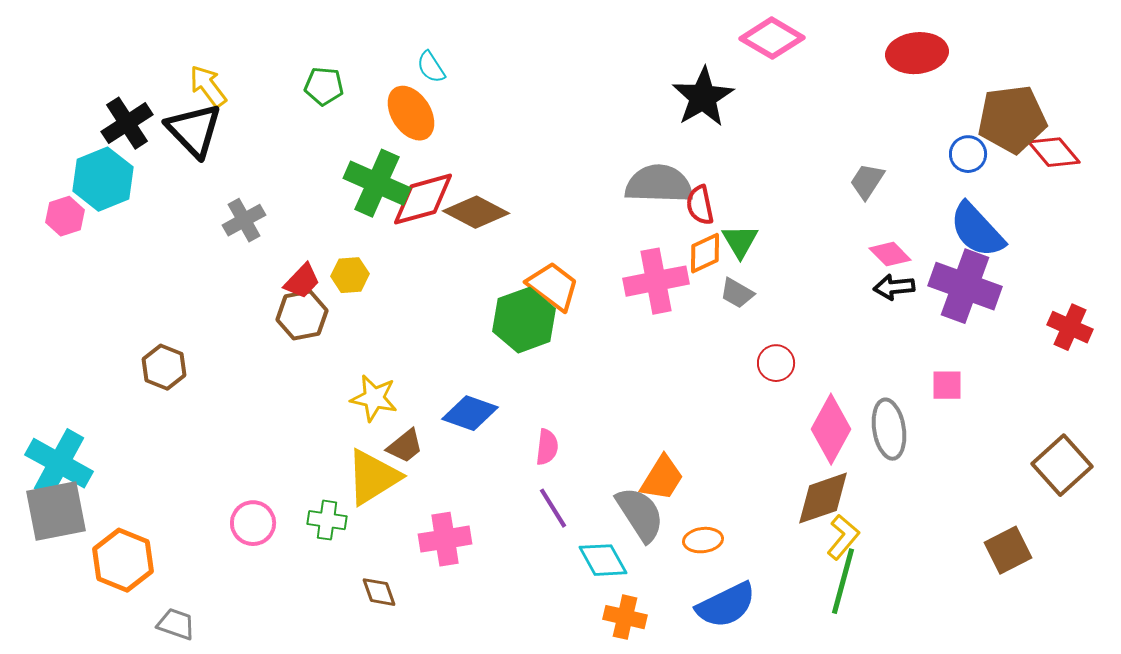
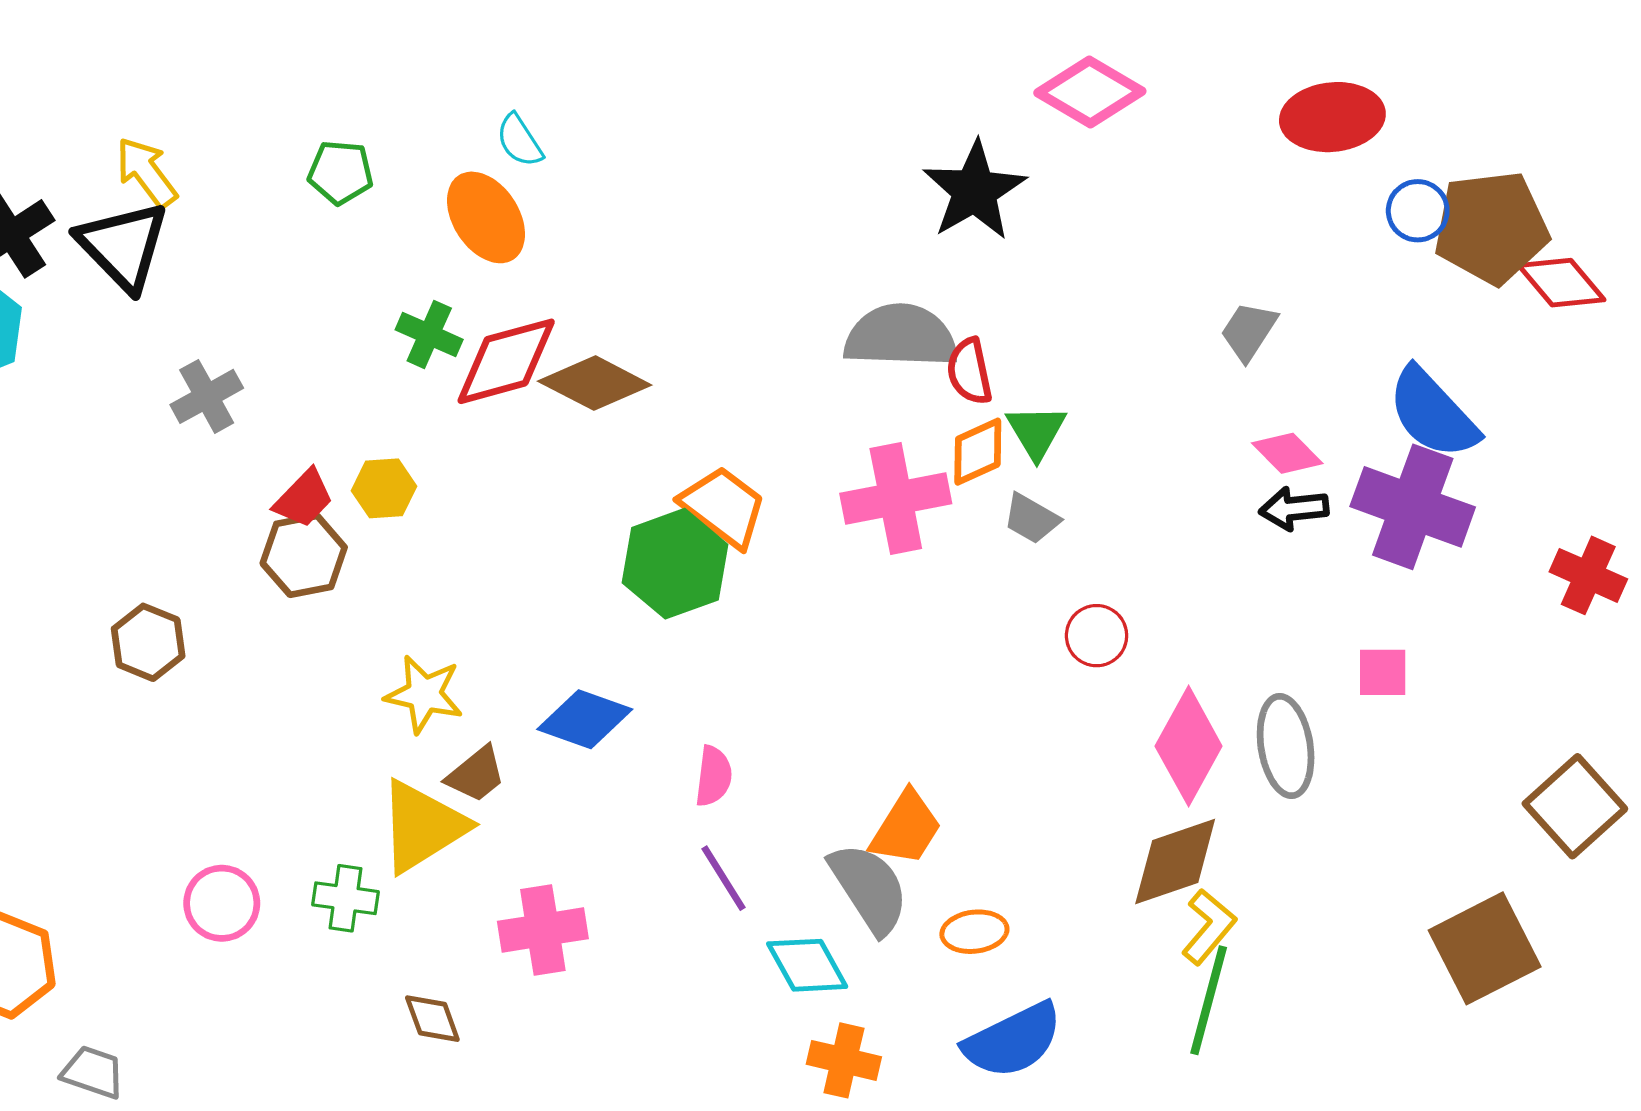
blue circle: (968, 154) -> (1418, 211), moved
green cross: (377, 183) -> (429, 335), size x0.6
brown hexagon: (164, 367) -> (148, 642), moved
brown square: (1008, 550) -> (1485, 948), size x1.4

